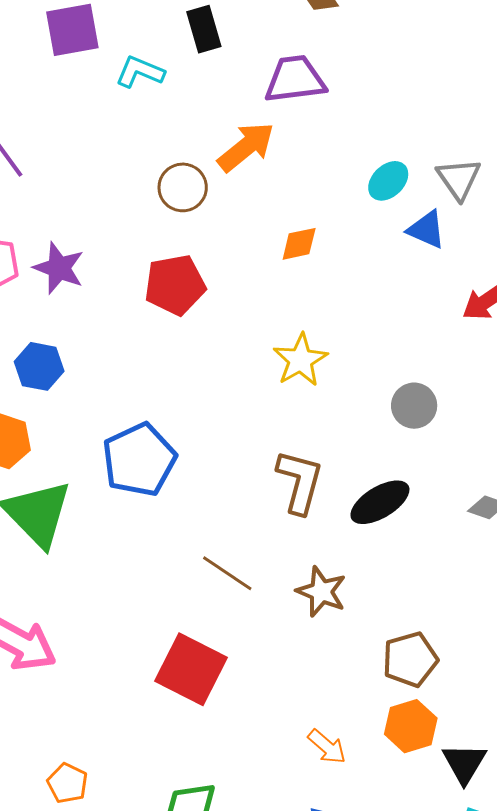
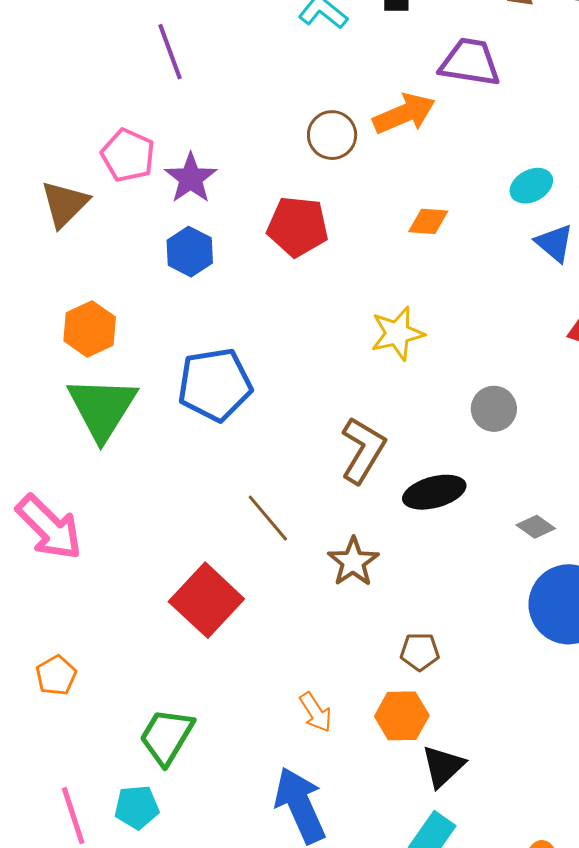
blue hexagon: (39, 366) -> (190, 252), moved
brown pentagon: (410, 659) -> (420, 652), size x0.7

